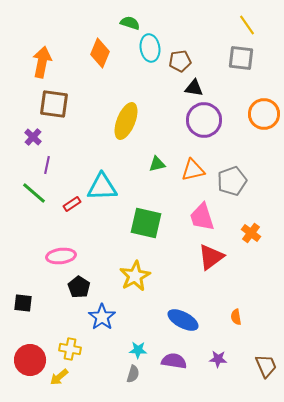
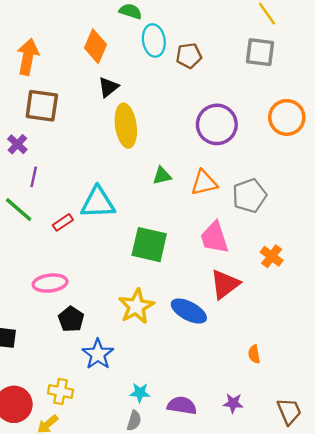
black triangle: (194, 88) -> (108, 87), moved, turned -48
yellow ellipse: (126, 121) -> (126, 126), turned -30
blue ellipse: (183, 320) -> (189, 311), moved

